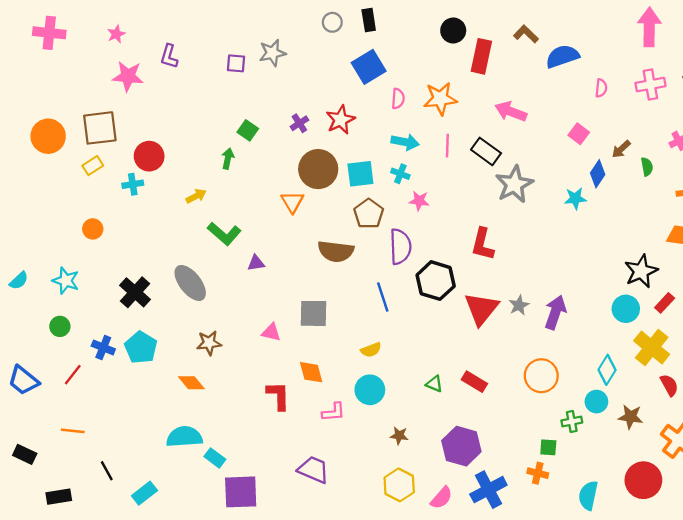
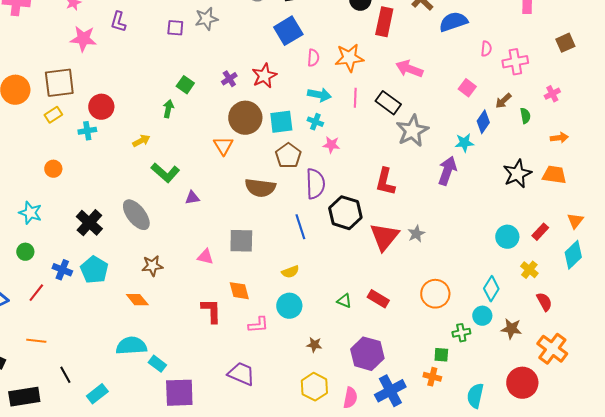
pink cross: (650, 85) -> (515, 62), moved
black star: (641, 271) -> (517, 174), moved
purple arrow: (555, 312) -> (447, 171), moved
yellow cross: (652, 348) -> (529, 270), size x0.6
black rectangle: (59, 497) -> (24, 397), size x1.4
pink semicircle: (441, 498) -> (350, 398), turned -30

